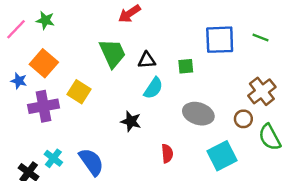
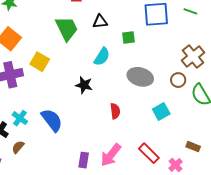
black triangle: (147, 60) -> (100, 22), moved
cyan square: (222, 156) -> (161, 112), size x0.7

